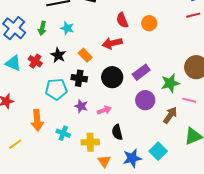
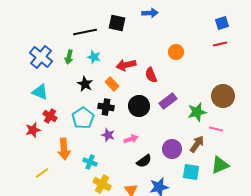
red semicircle: (122, 20) -> (151, 75), moved
red arrow: (112, 43) -> (126, 65), moved
red cross: (35, 61) -> (50, 116), moved
cyan pentagon: (56, 89) -> (83, 118), turned -30
purple circle: (145, 100) -> (172, 149), moved
black semicircle: (117, 132) -> (144, 161), turned -112
yellow cross: (90, 142) -> (102, 184), moved, turned 30
cyan square: (158, 151) -> (191, 172), moved, turned -36

